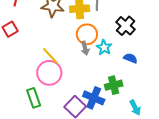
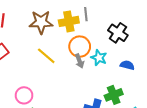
yellow line: (50, 56) -> (46, 56), moved
pink circle: (49, 73) -> (24, 95), moved, size x0.7

